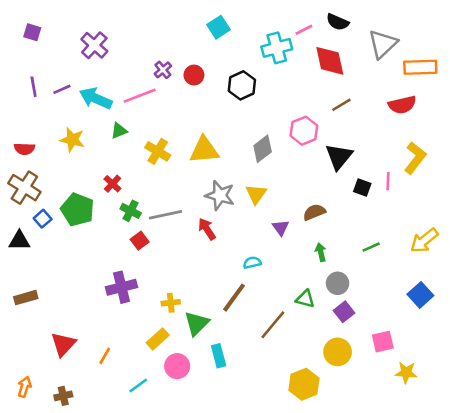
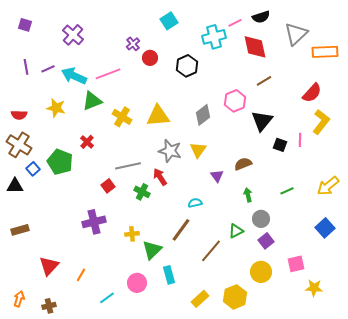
black semicircle: (338, 22) -> (261, 17), turned -42
purple cross: (163, 70) -> (133, 44), moved
red semicircle: (402, 105) -> (312, 93), moved, turned -35
green triangle: (119, 131) -> (92, 101), size x1.5
green cross: (131, 211) -> (142, 192), moved
green triangle: (305, 299) -> (236, 231), turned -42
yellow rectangle: (158, 339) -> (200, 299), moved

